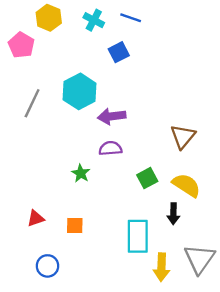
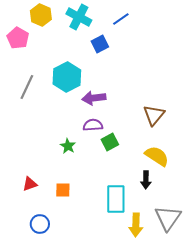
blue line: (131, 18) -> (121, 19), moved, turned -54
cyan cross: (94, 20) -> (79, 17), size x1.4
green square: (147, 178) -> (110, 142), moved

